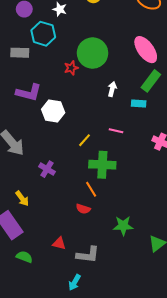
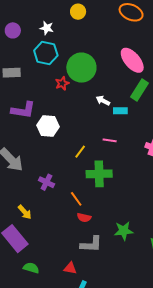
cyan hexagon: (43, 34) -> (46, 53), moved
white arrow: (112, 89) -> (103, 101), turned -72
cyan rectangle: (139, 103) -> (120, 111), moved
orange line: (91, 189) -> (76, 199), moved
red triangle: (59, 243) -> (70, 268), moved
gray L-shape: (88, 255) -> (91, 244), moved

